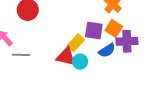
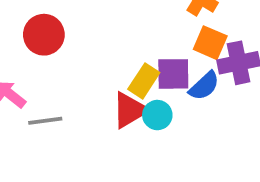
purple square: (94, 30) -> (173, 74), moved
red triangle: (66, 57) -> (130, 110), turned -35

